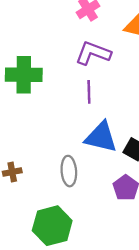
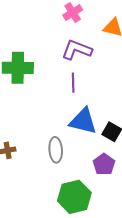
green hexagon: (52, 226) -> (74, 197), moved

